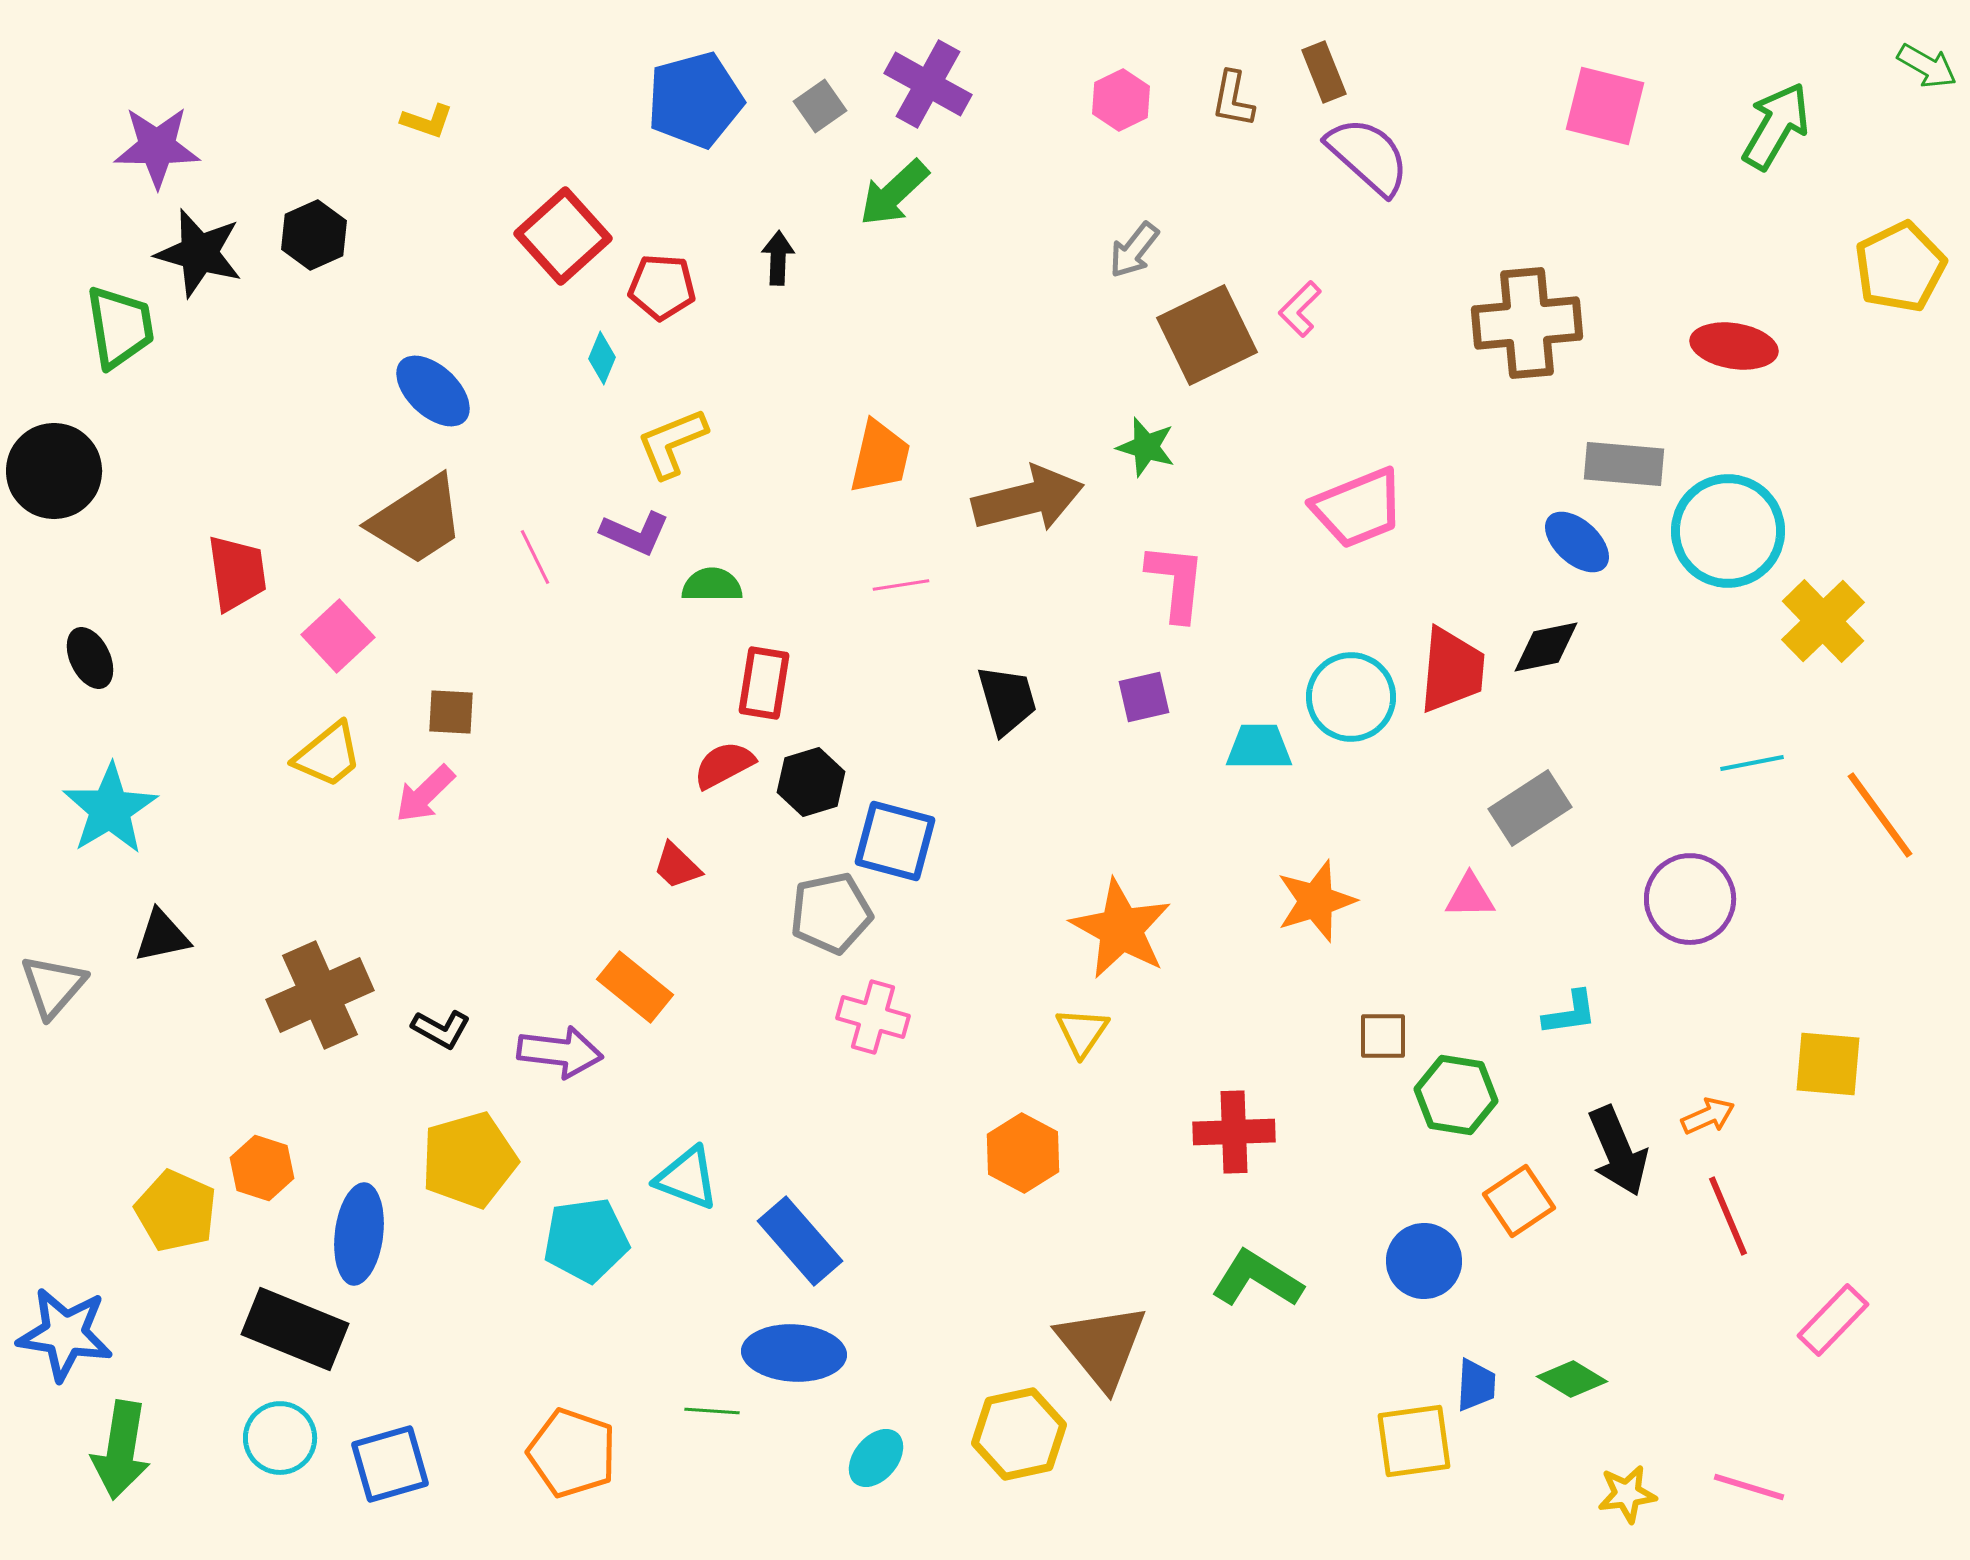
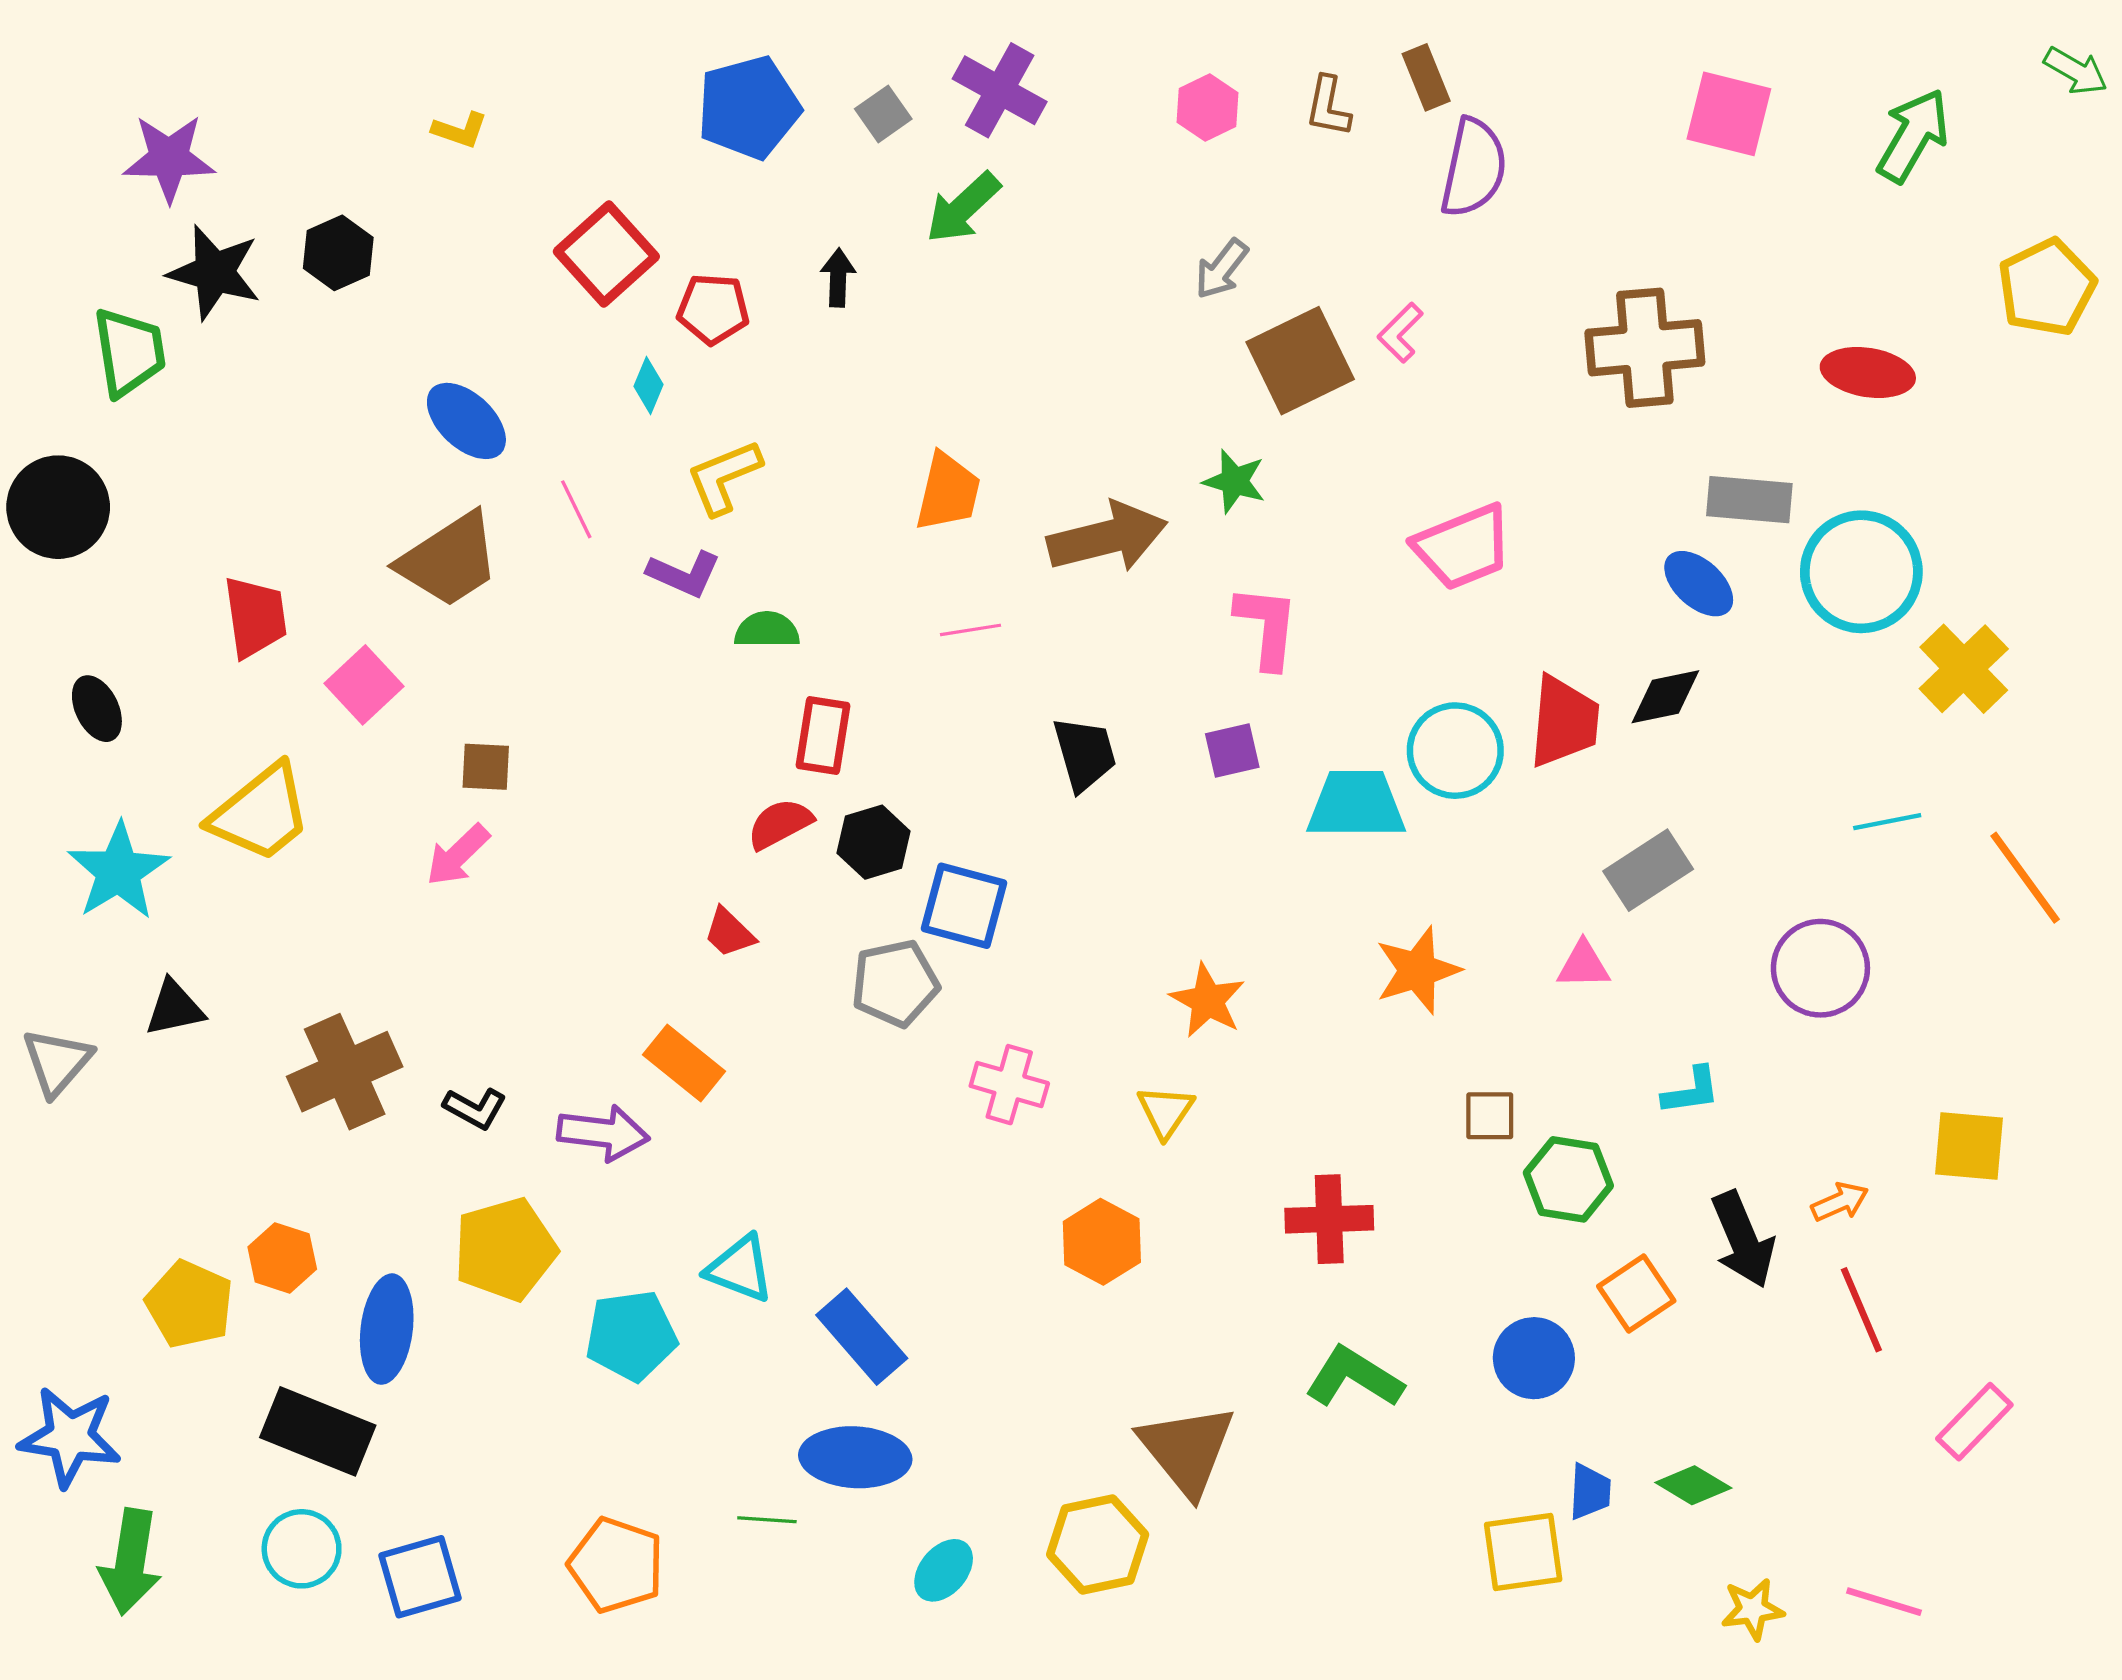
purple semicircle: (1368, 156) -> (1474, 168), turned 60
pink line: (535, 557) -> (576, 509), moved
cyan trapezoid: (1259, 747) -> (1356, 804), size x1.4
yellow trapezoid: (328, 755) -> (261, 813), moved, size x1.4
orange star: (1121, 929) -> (1207, 1001), size x0.7
pink cross: (873, 1017) -> (1009, 1085), moved

